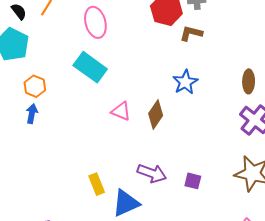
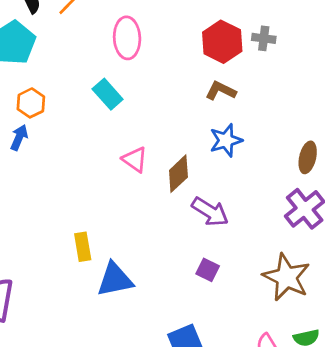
brown L-shape: (191, 33) -> (221, 91), moved
cyan rectangle: (90, 67) -> (108, 94), size x0.7
purple arrow: (152, 173) -> (210, 212), moved

